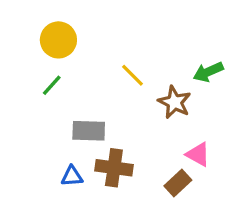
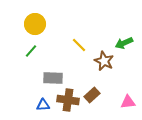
pink triangle: (198, 154) -> (128, 102), moved, turned -35
brown rectangle: (178, 183) -> (92, 95), moved

